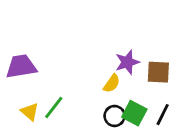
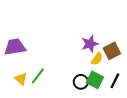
brown square: (158, 72) -> (112, 51), turned -30
yellow semicircle: (112, 83) -> (97, 59), moved

